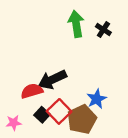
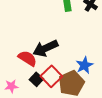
red semicircle: (32, 91) -> (27, 58), turned 48

